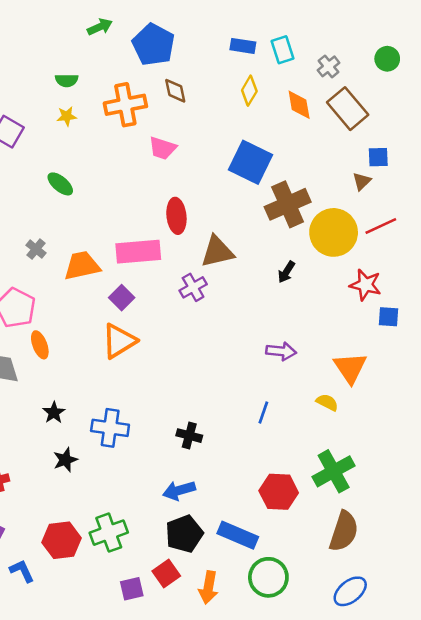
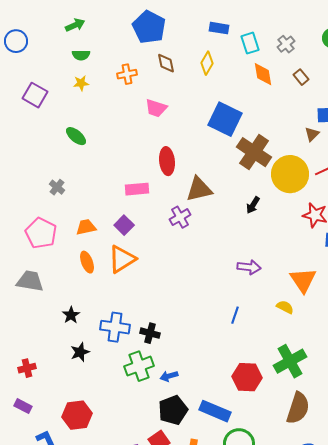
green arrow: (100, 27) -> (75, 25), moved
cyan rectangle: (282, 50) -> (250, 43), moved
yellow diamond: (249, 91) -> (207, 63), moved
orange cross: (125, 105) -> (127, 74), size x0.6
brown rectangle: (348, 109) -> (301, 77), size x0.5
brown cross: (288, 204) -> (254, 152), turned -32
pink rectangle: (138, 252) -> (137, 189), size x0.7
orange trapezoid: (82, 266) -> (86, 227), moved, size x0.7
orange ellipse: (40, 345) -> (87, 262), moved
black cross: (189, 436) -> (150, 333), moved
blue arrow: (179, 490) -> (169, 376), size x0.7
green cross: (109, 533) -> (139, 366), moved

